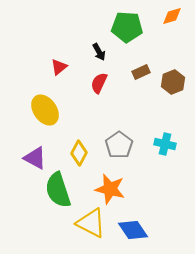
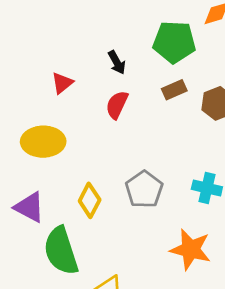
green pentagon: (127, 27) -> (174, 42), moved
yellow ellipse: (45, 110) -> (43, 142), turned -56
orange star: (110, 189) -> (191, 249), moved

